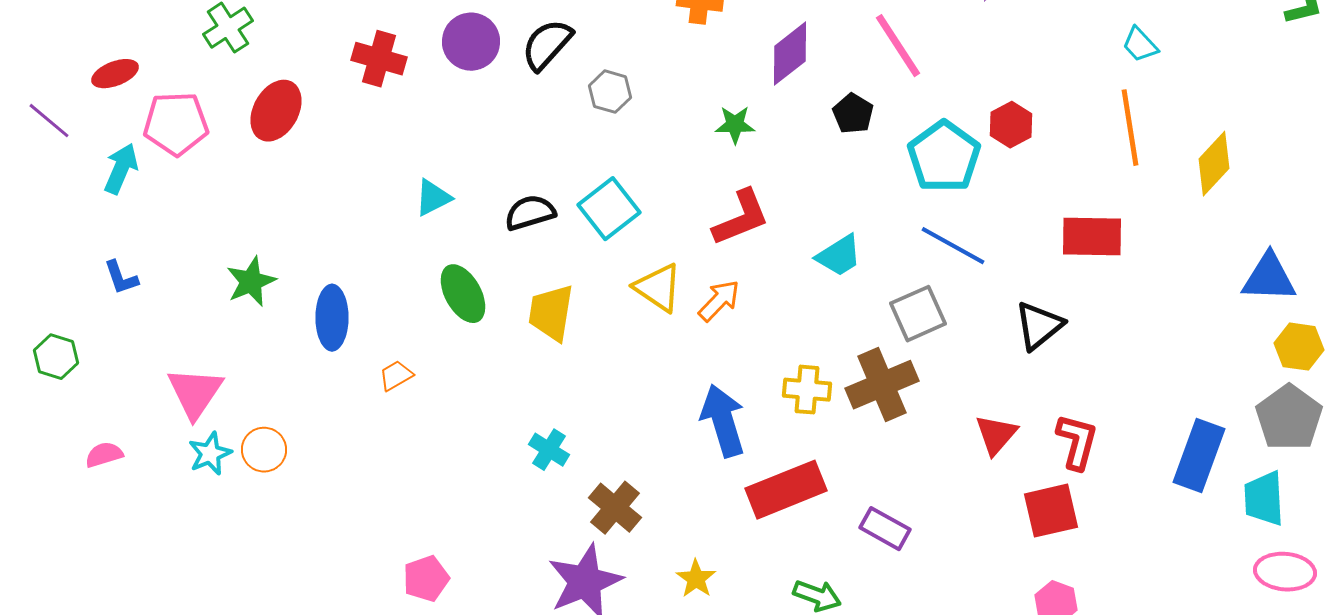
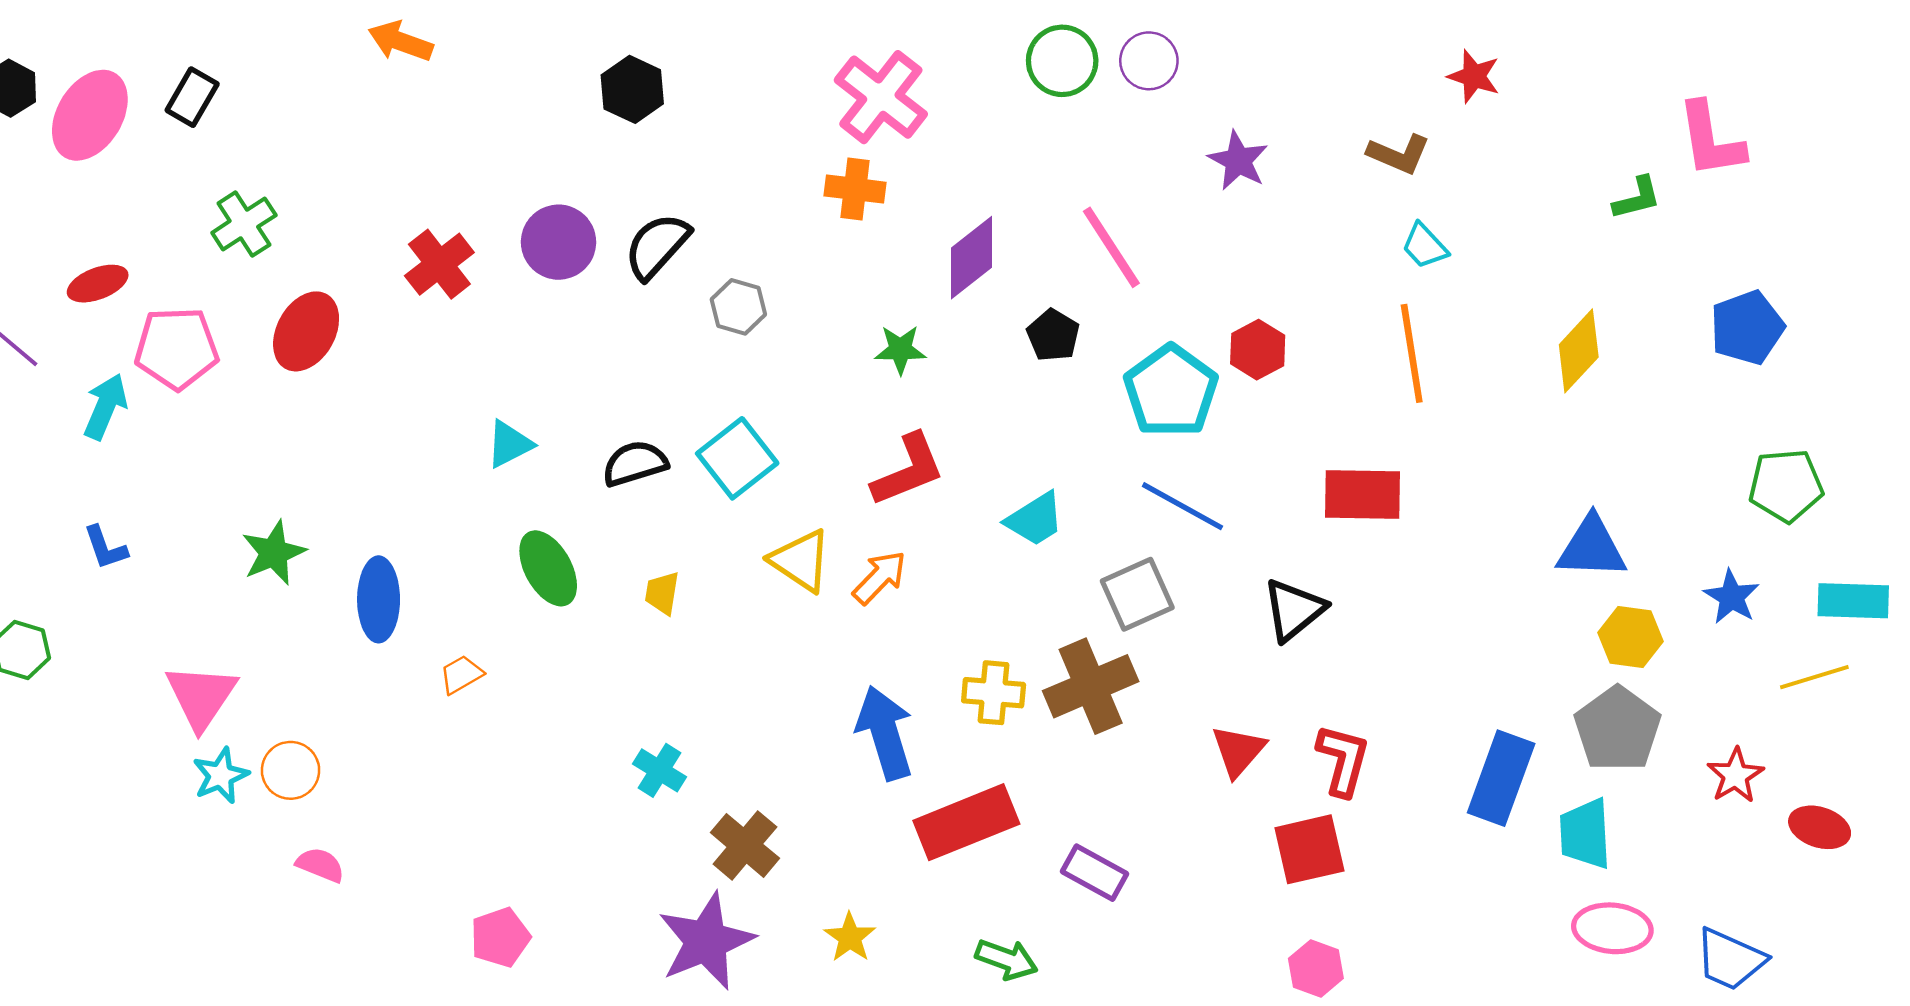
red cross: (379, 59) -> (439, 264), turned 36
yellow diamond: (1214, 164) -> (1579, 351), moved
yellow trapezoid: (551, 313) -> (662, 593), size x0.6
pink semicircle: (104, 455) -> (320, 865), moved, turned 39

